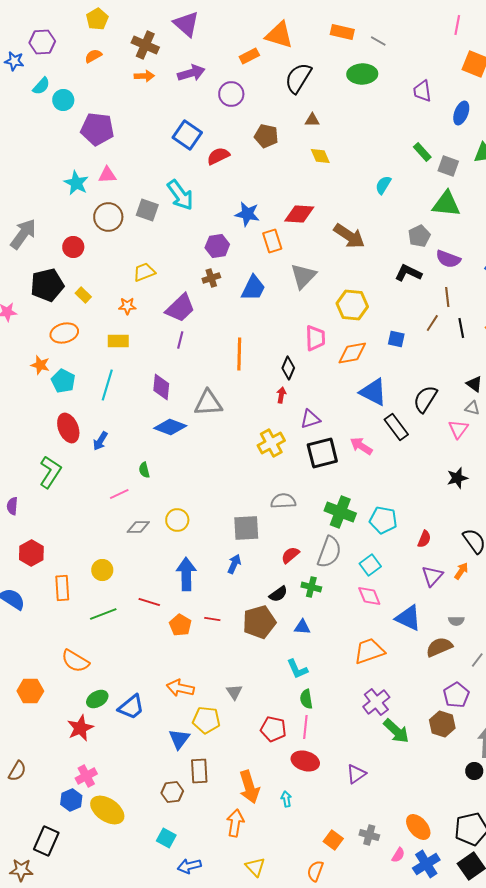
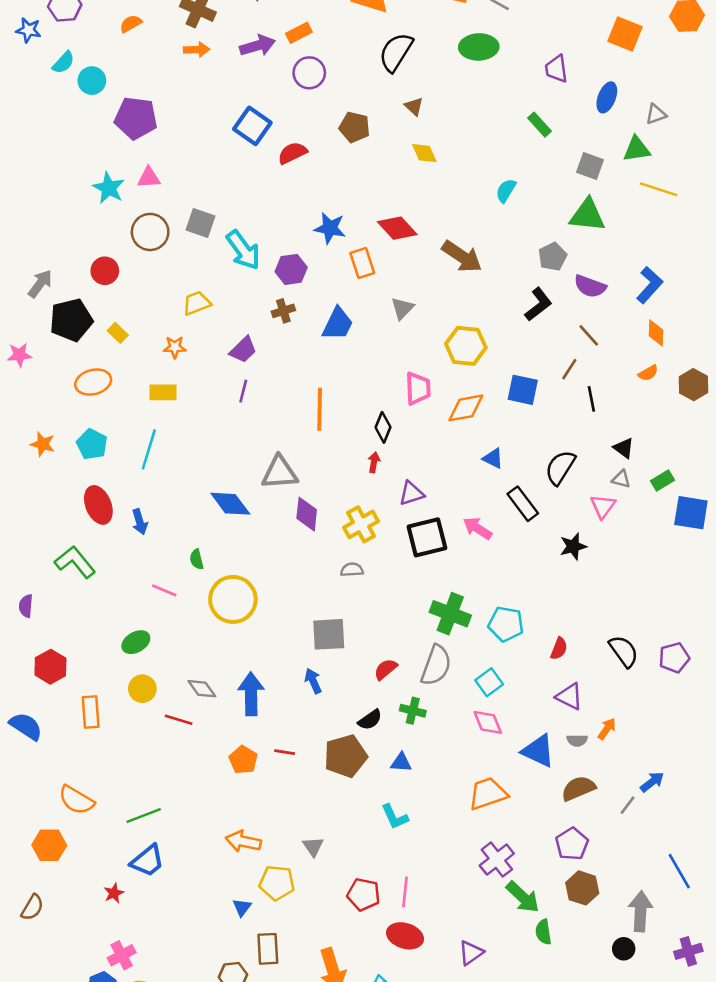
orange rectangle: (249, 56) -> (299, 33), moved
brown triangle: (312, 120) -> (414, 106), turned 42
green rectangle: (422, 152) -> (540, 125), moved
cyan arrow: (180, 195) -> (243, 250), moved
red diamond: (299, 214) -> (397, 228), turned 44
gray arrow: (23, 234) -> (40, 284), moved, size x0.7
black L-shape: (408, 273) -> (538, 304), turned 116
gray triangle: (303, 276) -> (402, 308), size x0.7
brown line: (447, 297) -> (589, 335), turned -36
purple trapezoid: (180, 308) -> (243, 350), size x0.7
black line: (461, 328) -> (591, 399), moved
blue square: (396, 339) -> (523, 390), size x1.4
orange star: (40, 365) -> (43, 444), moved
purple diamond: (161, 387) -> (307, 514), moved
blue triangle: (373, 392) -> (493, 458), size x0.6
blue diamond: (170, 427) -> (230, 504), turned 32
blue arrow: (100, 441) -> (140, 522), turned -48
green L-shape: (50, 472) -> (75, 562), turned -72
black star: (457, 478) -> (573, 546), moved
pink line: (119, 494) -> (164, 590), turned 48
gray semicircle: (283, 501) -> (352, 570), moved, size x0.7
yellow circle: (177, 520) -> (233, 599), moved, size x1.6
gray diamond: (138, 527) -> (202, 689), moved, turned 55
blue arrow: (234, 564) -> (313, 681), turned -48
orange arrow: (461, 571) -> (607, 729), moved
purple triangle: (432, 576) -> (569, 696), turned -45
red line: (149, 602) -> (179, 720), moved
green line: (103, 614) -> (144, 816), moved
gray semicircle: (456, 621) -> (577, 740), moved
orange semicircle: (75, 661) -> (76, 800), moved
purple pentagon: (456, 695) -> (572, 844), moved
green ellipse: (97, 699) -> (136, 642), moved
green semicircle: (306, 699) -> (543, 932), moved
blue trapezoid: (131, 707) -> (148, 861), moved
red star: (80, 728) -> (114, 893), size x0.6
blue triangle: (179, 739) -> (242, 907), size x0.7
brown semicircle: (17, 771) -> (32, 907), moved

